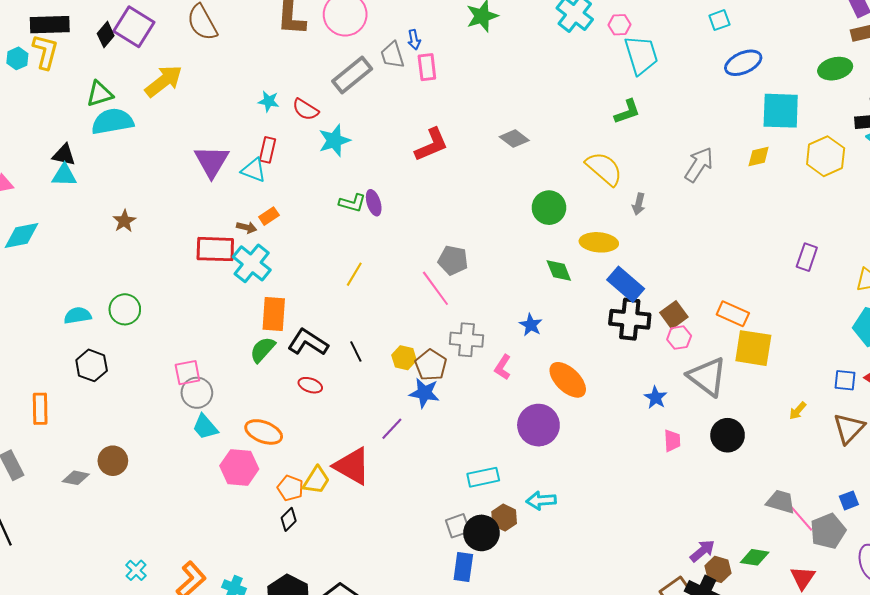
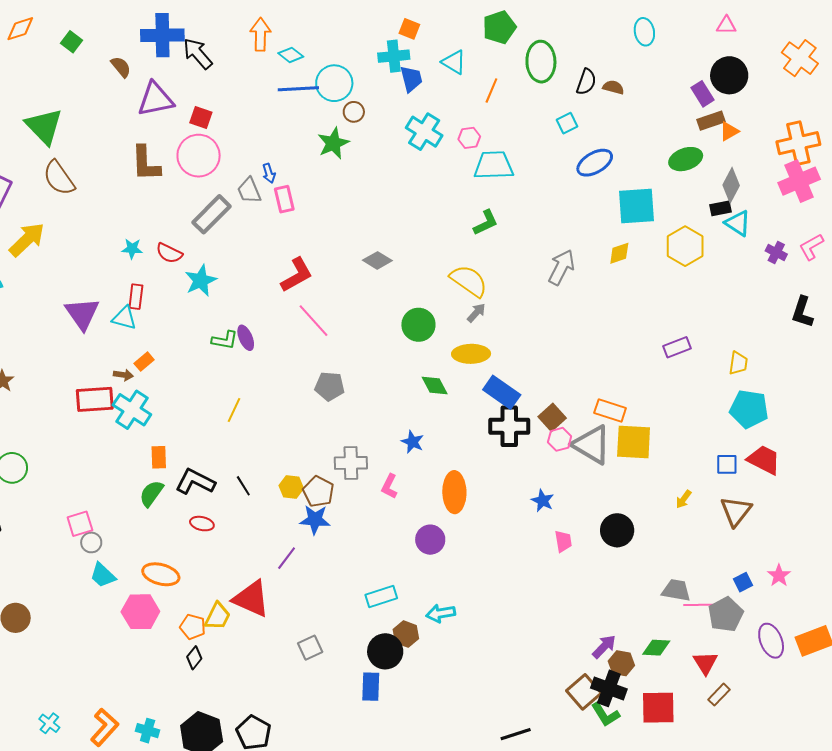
cyan trapezoid: (641, 55) -> (494, 165), turned -69
gray arrow: (639, 204) -> (476, 313), moved, turned -145
purple rectangle: (807, 257) -> (677, 347), turned 56
pink line: (435, 288) -> (313, 321), moved
orange rectangle: (274, 314) -> (159, 457), size x0.7
gray triangle: (707, 377) -> (592, 445), moved
orange ellipse: (568, 380) -> (454, 492), turned 51
gray circle: (197, 393) -> (91, 542), size x0.7
purple circle: (538, 425) -> (430, 540), size x0.7
pink line: (802, 519) -> (698, 605), turned -44
gray square: (458, 526) -> (310, 648), moved

